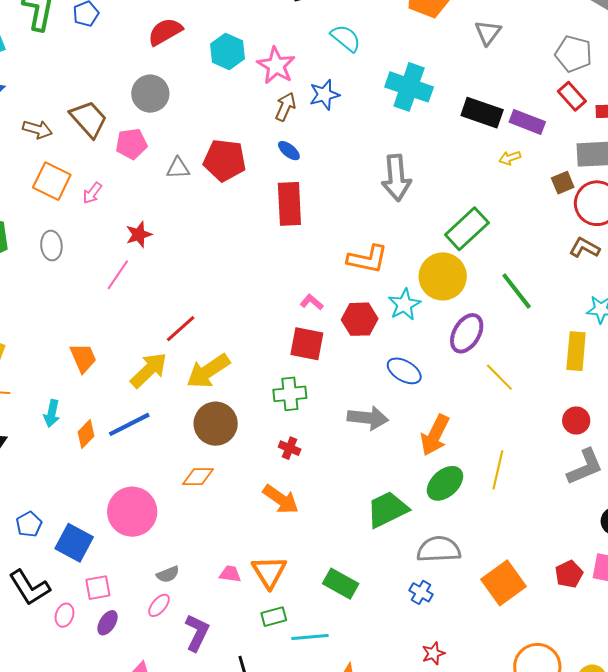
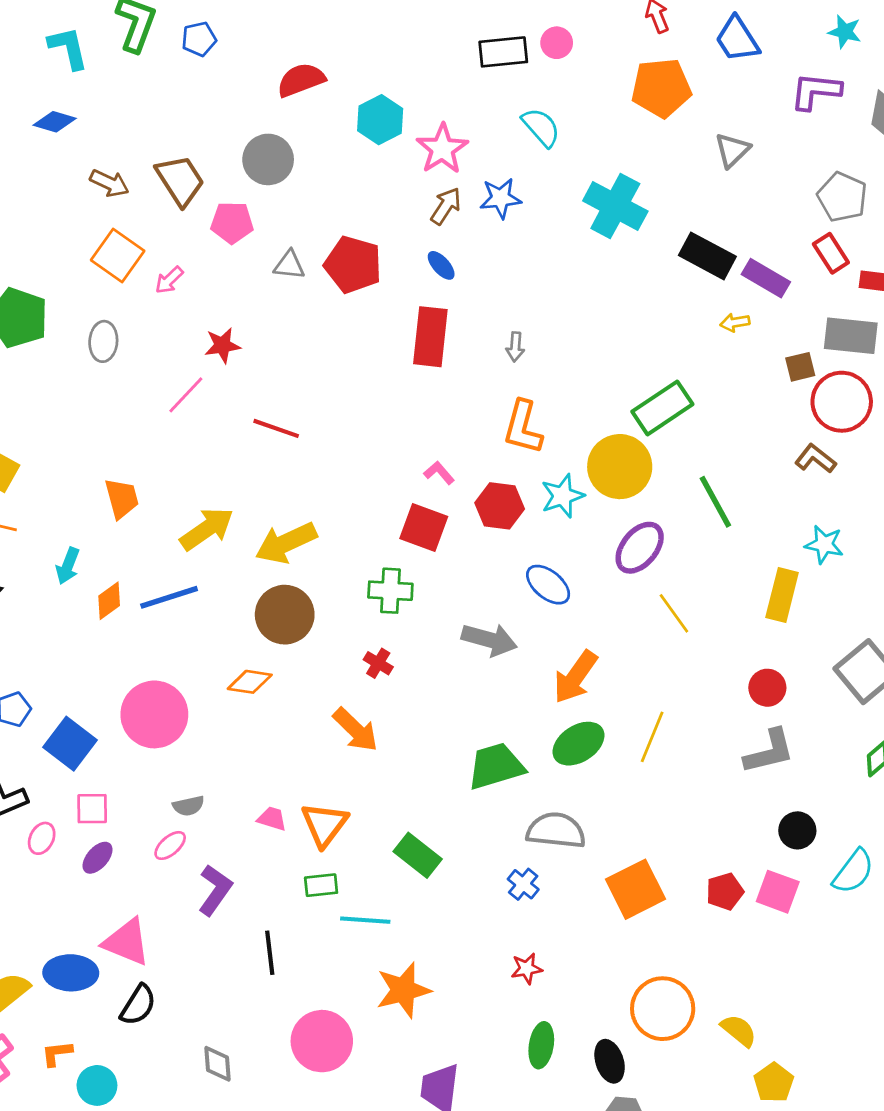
gray arrow: (396, 178) -> (515, 347), moved, size x0.5
orange L-shape: (368, 259) -> (523, 427), turned 84
red line: (181, 329) -> (276, 428), moved, turned 52

